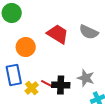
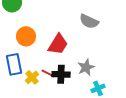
red trapezoid: (58, 34) -> (58, 44), moved, turned 90
gray star: (86, 78) -> (86, 67), turned 30

